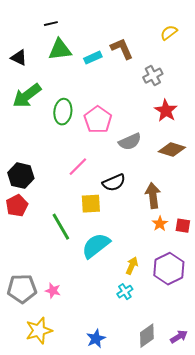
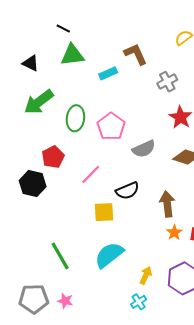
black line: (51, 24) -> (63, 29), turned 40
cyan rectangle: (93, 58) -> (108, 73), moved
red pentagon: (17, 206) -> (53, 157), moved
green line: (61, 227) -> (60, 256), moved

